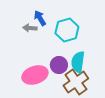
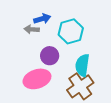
blue arrow: (40, 18) -> (42, 19), turned 105
purple circle: (59, 65) -> (50, 56), moved

